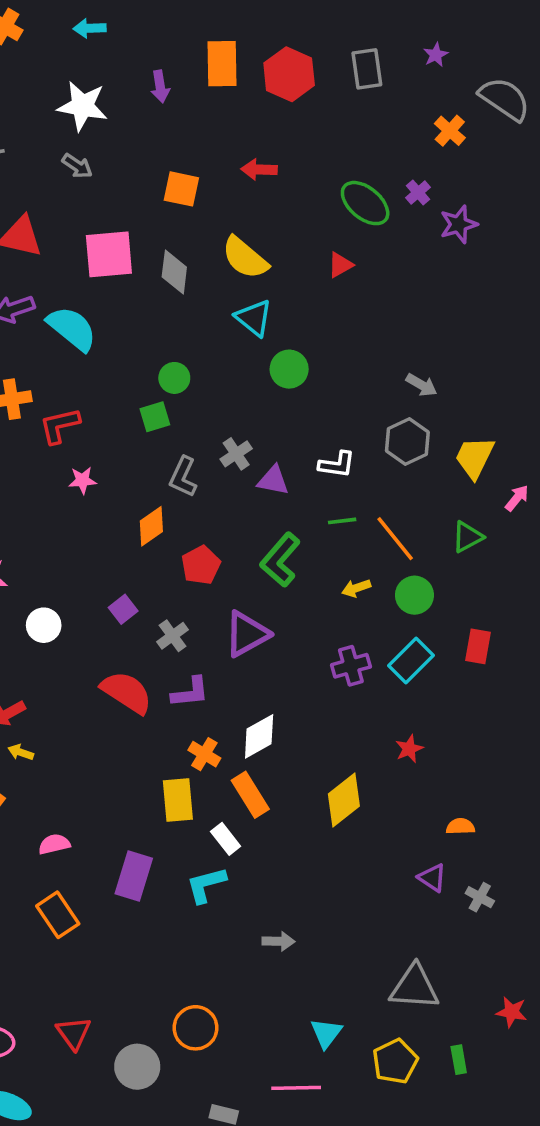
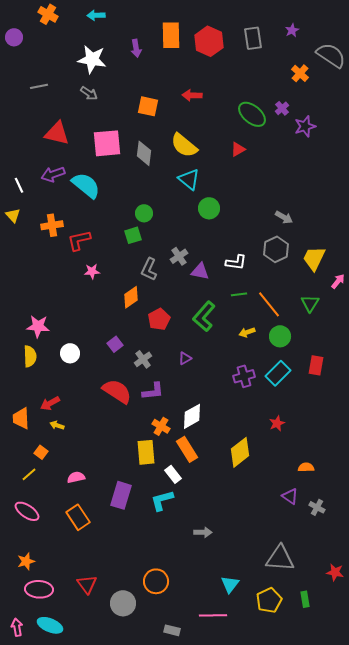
green triangle: (467, 537) -> (310, 303), turned -30
purple triangle: (247, 634) -> (185, 358), size x0.5

